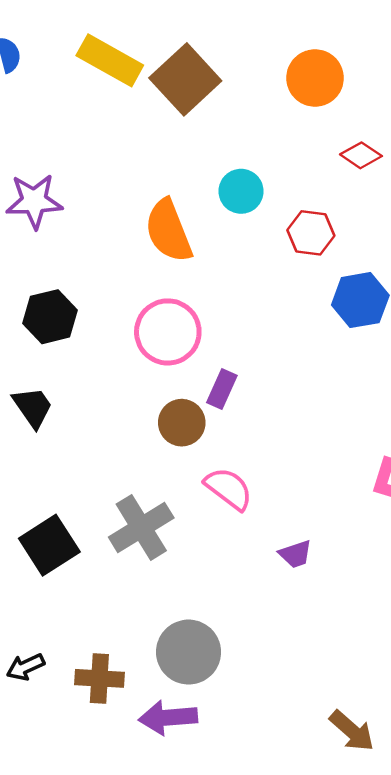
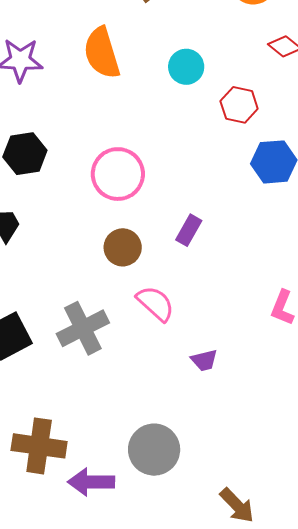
orange semicircle: (169, 231) -> (102, 53), moved
purple rectangle: (222, 389) -> (189, 230), moved
gray circle: (189, 652) -> (154, 450), moved
brown cross: (99, 678) -> (39, 446), size x1.4

